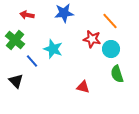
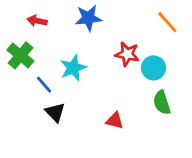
orange line: (110, 21) -> (167, 22), moved
cyan star: (53, 49) -> (73, 68), turned 30
black triangle: (16, 81) -> (55, 112), moved

